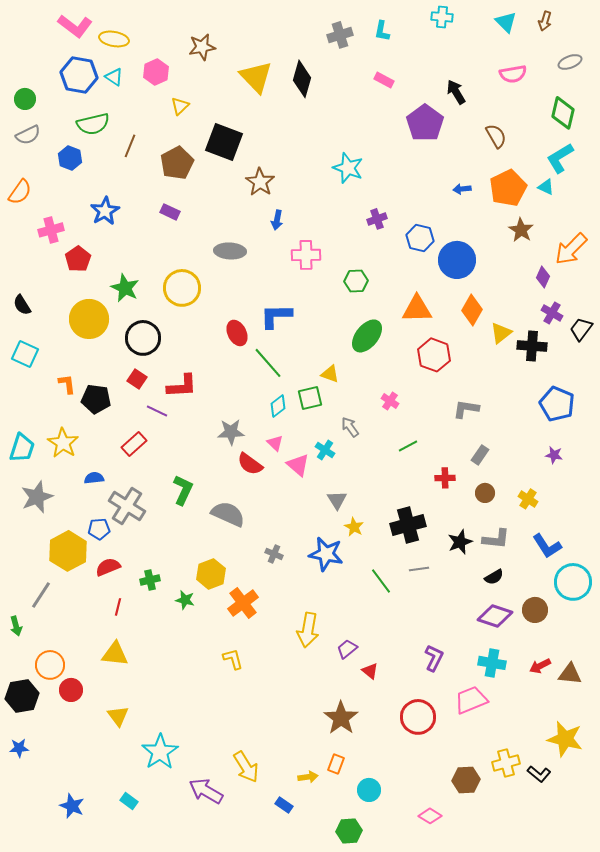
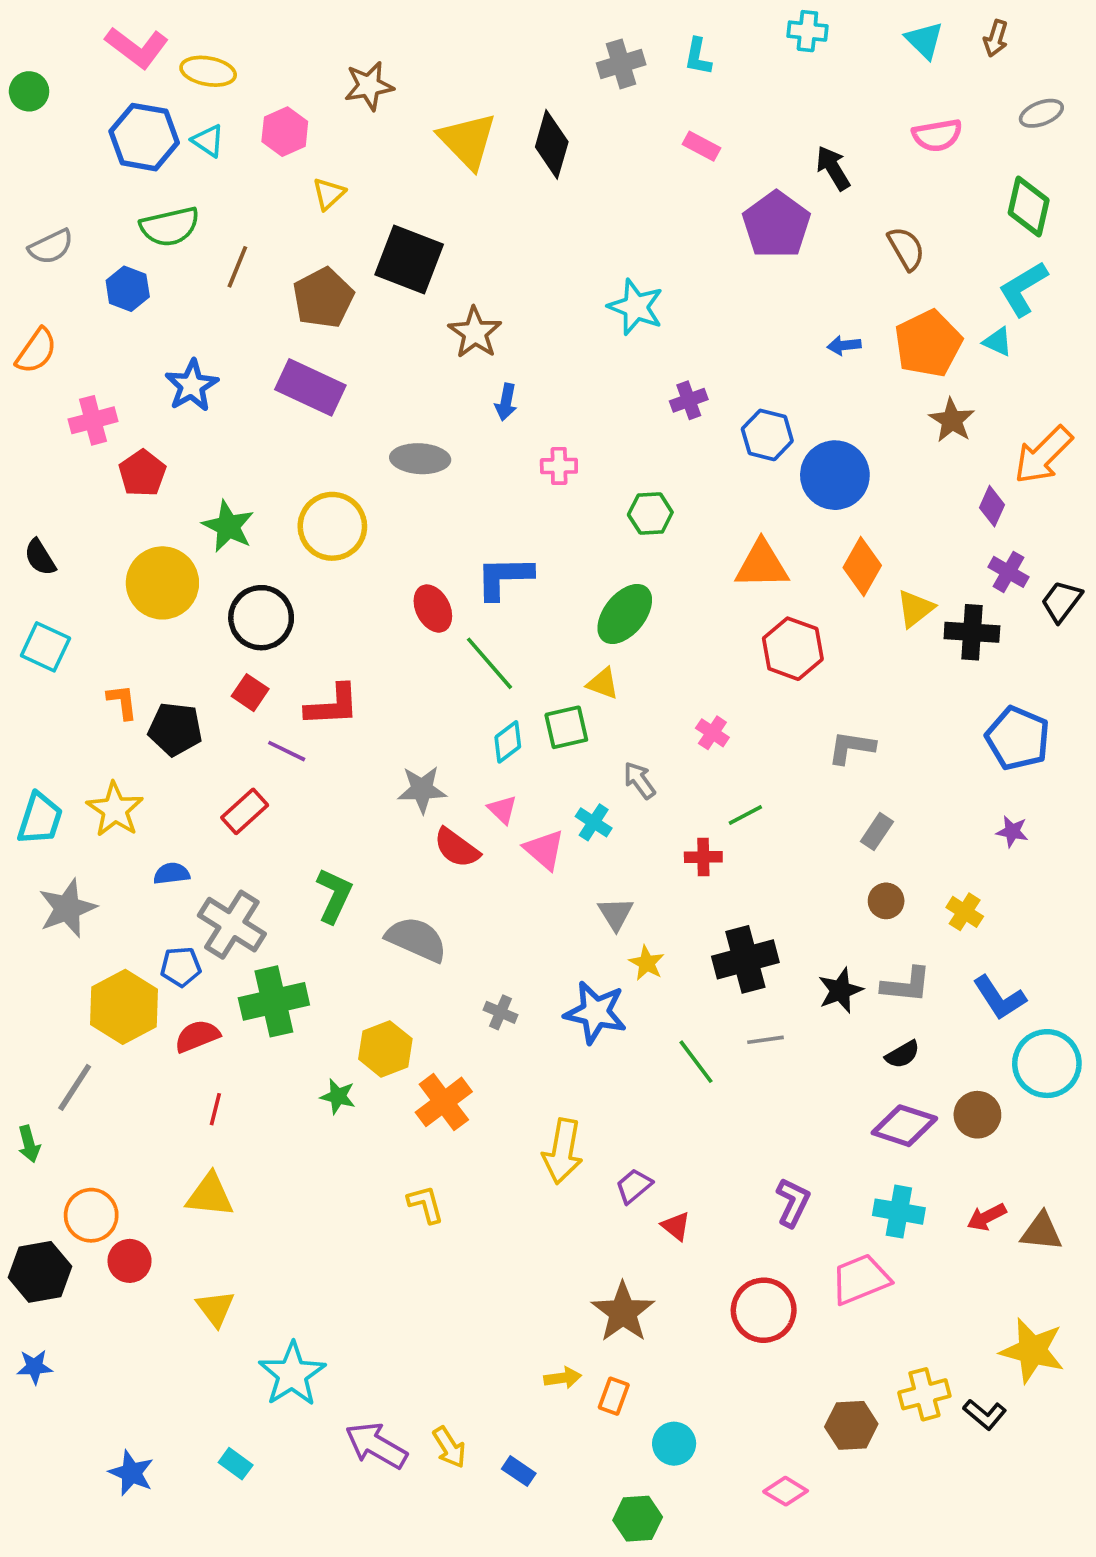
green circle: (25, 99) -> (29, 91), moved
purple rectangle: (170, 212) -> (310, 387), size x1.8
pink cross: (306, 255) -> (559, 466), size x0.7
green ellipse: (367, 336) -> (625, 614), moved
red cross: (445, 478) -> (703, 857), moved
green cross: (150, 580) -> (274, 1001), moved, size x1.8
yellow arrow: (246, 767) -> (449, 1447), moved, size x0.7
yellow arrow: (308, 777) -> (563, 1378), moved

